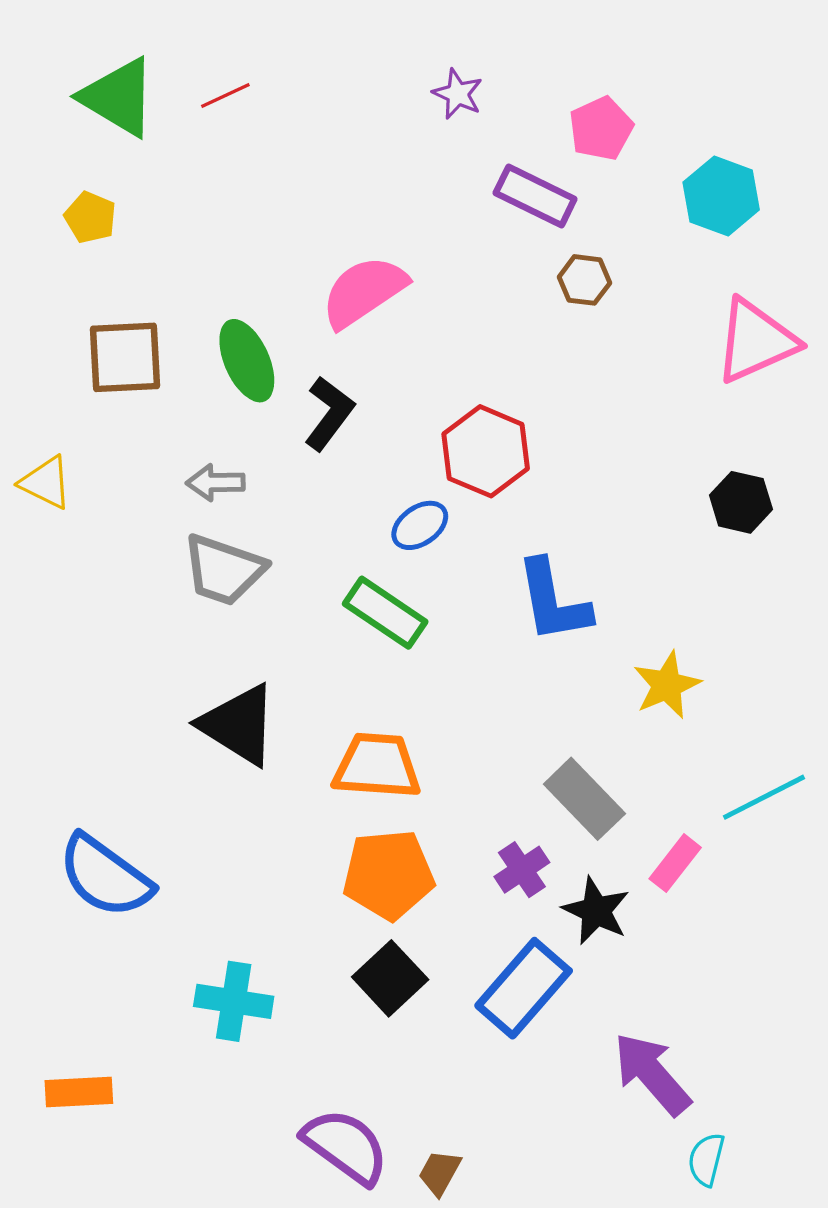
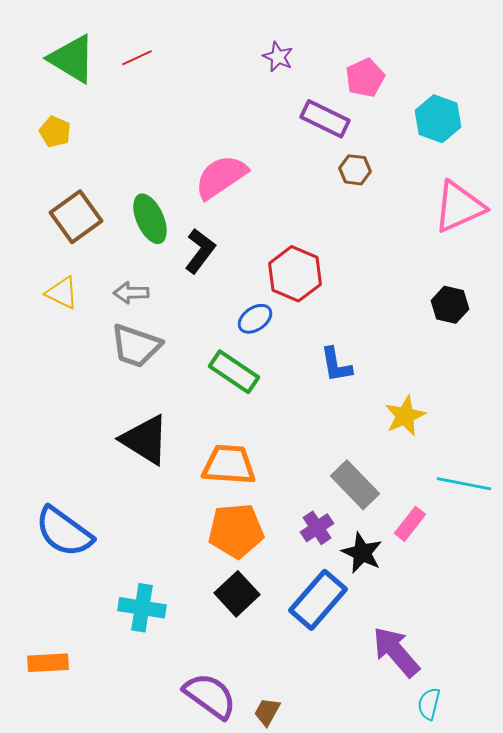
brown square: (125, 357) -> (76, 217), turned -33
yellow triangle: (46, 483) -> (62, 293), moved
blue L-shape: (553, 601) -> (336, 365), size x0.7
cyan line: (764, 797) -> (464, 484), turned 38

